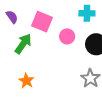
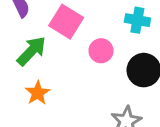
orange star: (26, 81) -> (38, 93), moved

